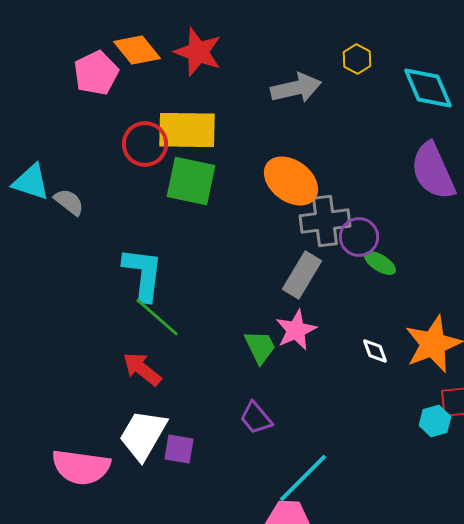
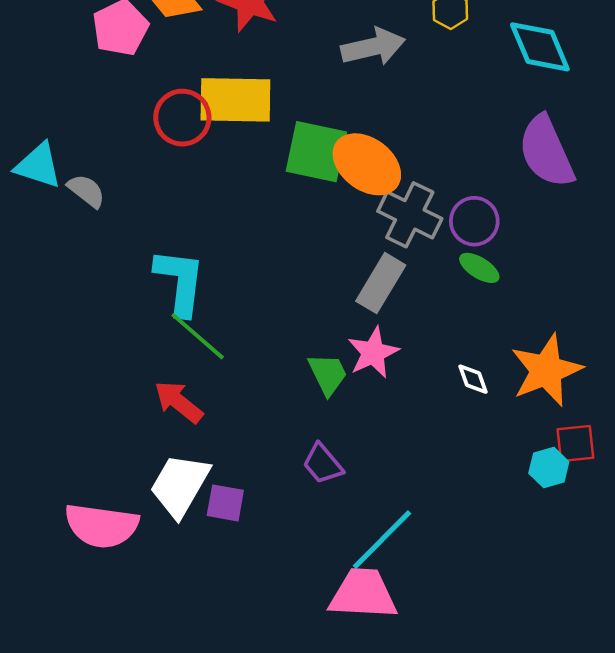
green square: (191, 181) -> (316, 152), moved
gray cross: (325, 221) -> (410, 215), turned 33
purple circle: (359, 237) -> (474, 221), moved

